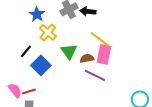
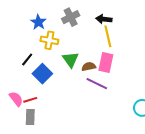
black arrow: (88, 11) -> (104, 19), moved
yellow cross: (48, 32) -> (49, 40), turned -30
yellow line: (100, 39) -> (108, 36), moved, turned 40

